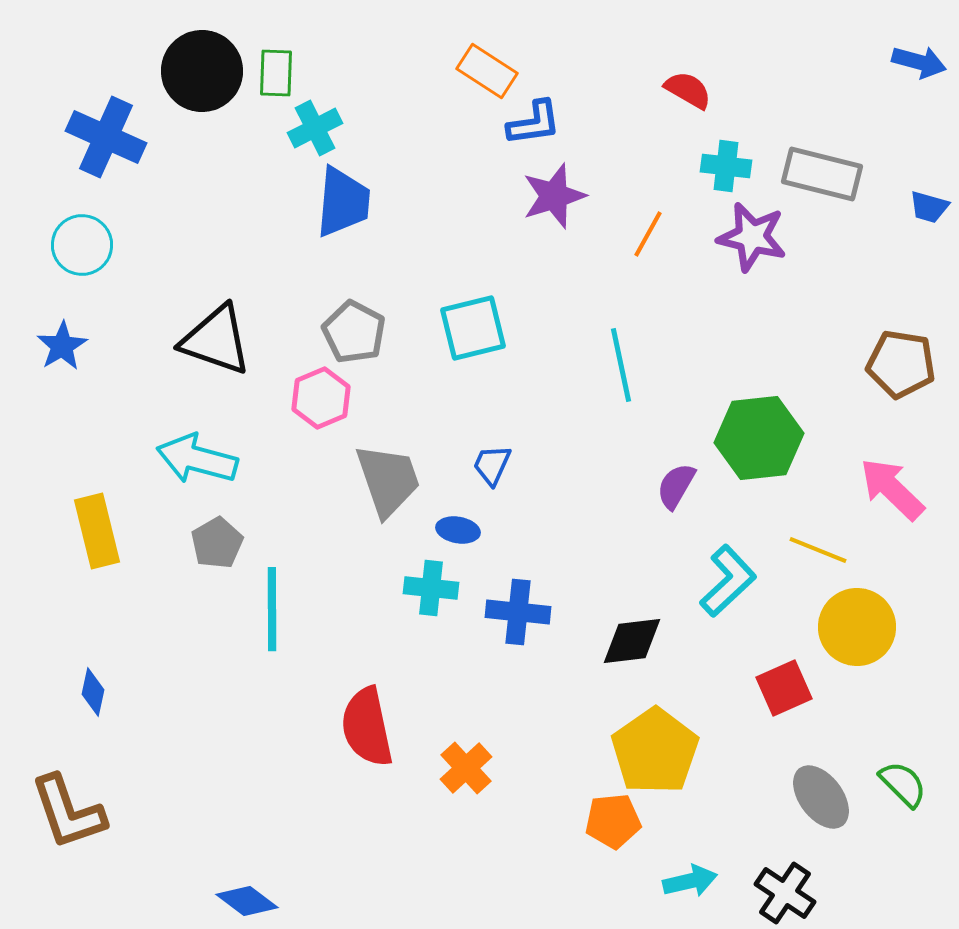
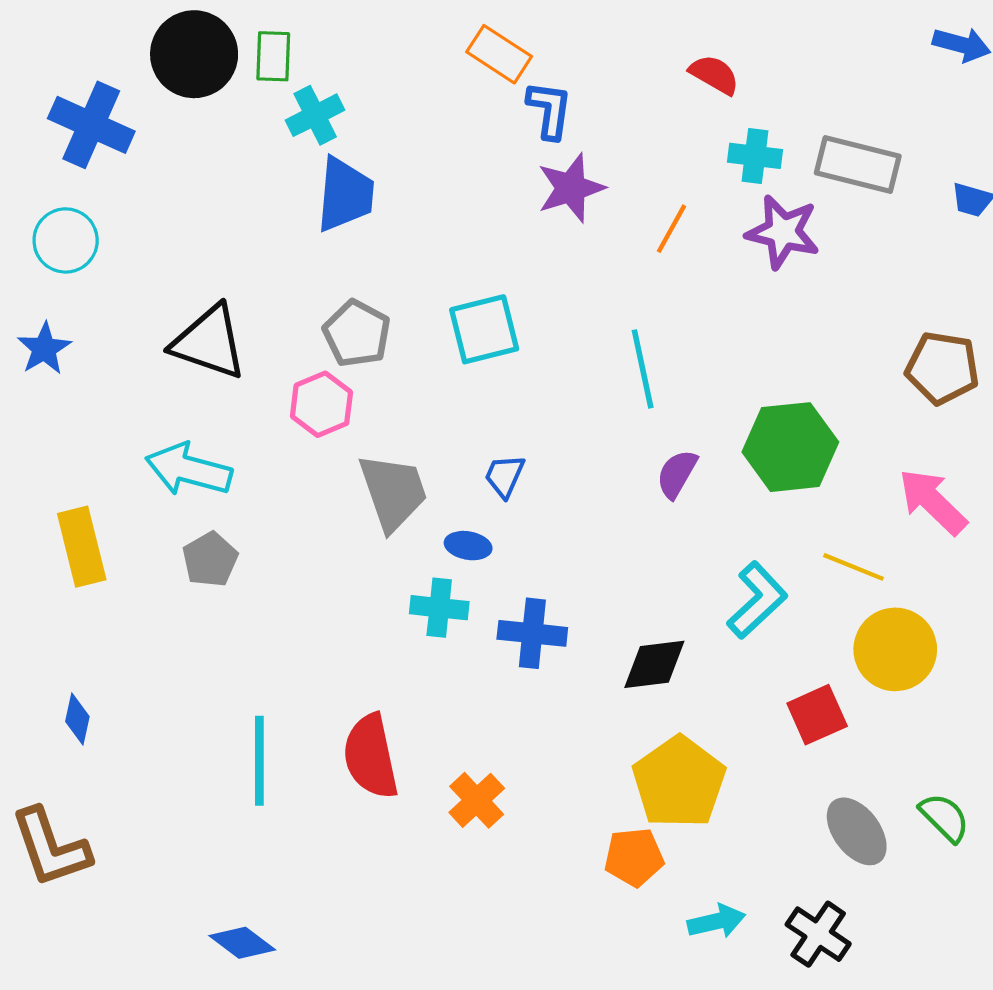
blue L-shape: (534, 123) -> (549, 110), turned -74
purple semicircle: (676, 486) -> (677, 474), moved
cyan line: (272, 609) -> (259, 761), moved

